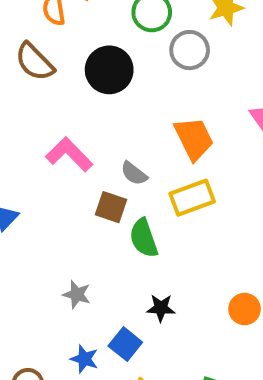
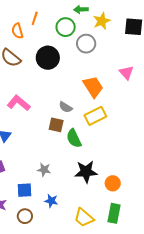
pink L-shape: (69, 154) -> (19, 103), moved
black star: (161, 308) -> (86, 172), size x1.6
orange circle: (245, 309) -> (113, 183), moved
blue square: (125, 344) -> (25, 190), moved, turned -35

